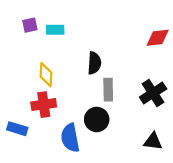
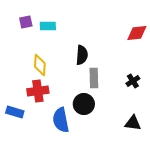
black cross: (153, 93) -> (133, 81), size x0.6

